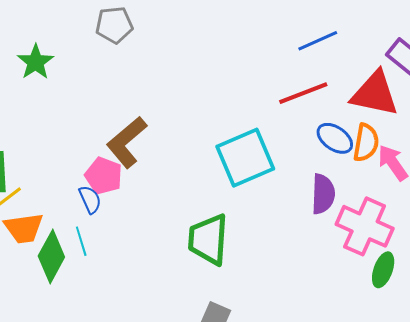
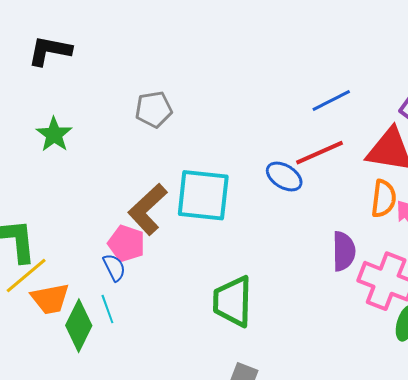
gray pentagon: (114, 25) -> (154, 109), moved
blue ellipse: (335, 138) -> (284, 177), moved
cyan square: (245, 158) -> (203, 195), moved, turned 32

